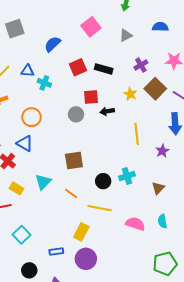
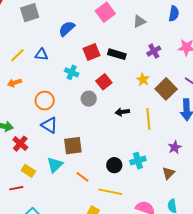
blue semicircle: (160, 27) -> (174, 14), turned 98
cyan cross: (44, 83) -> (72, 72), moved
brown square: (155, 89) -> (166, 89), moved
red square: (91, 97) -> (104, 82), turned -35
black arrow: (107, 111) -> (122, 112), moved
blue triangle: (25, 144) -> (49, 125), moved
purple star: (162, 151) -> (175, 147), moved
brown square: (74, 160) -> (73, 146), moved

